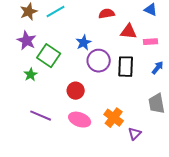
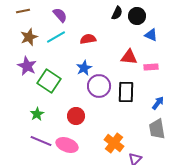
red semicircle: (107, 14) -> (88, 39), moved
blue arrow: (158, 68) -> (158, 103), moved
green star: (31, 75) -> (37, 114), moved
pink ellipse: (80, 120) -> (67, 145), moved

